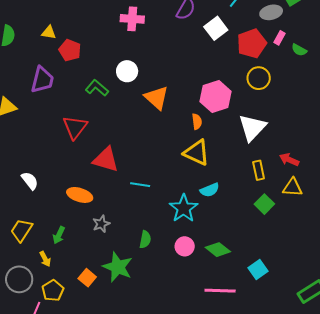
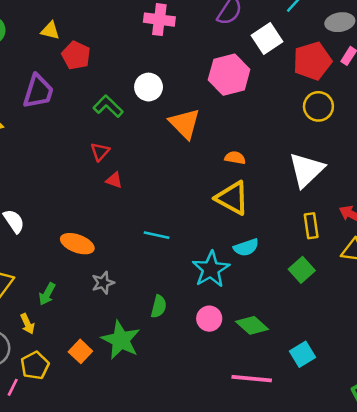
pink hexagon: (216, 96) -> (229, 75), moved
orange semicircle: (197, 122) -> (235, 158), turned -77
red triangle: (75, 127) -> (100, 152), moved, size x0.6
red triangle: (106, 160) -> (114, 180), moved, size x0.5
green square: (264, 204) -> (302, 270), moved

